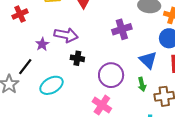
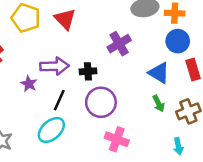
black cross: (77, 58) -> (88, 71), moved
black line: (25, 67) -> (59, 100), moved
purple circle: (111, 75) -> (101, 102), moved

